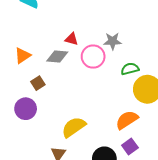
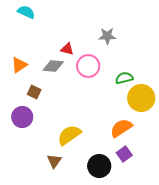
gray star: (113, 41) -> (107, 36), moved
brown square: (38, 83) -> (34, 92), turned -32

